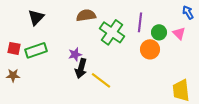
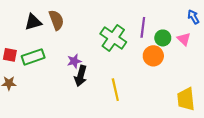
brown semicircle: (86, 15) -> (56, 20), moved, turned 78
black triangle: (36, 17) -> (33, 22), turned 30
yellow line: (101, 80) -> (115, 90), moved, turned 40

